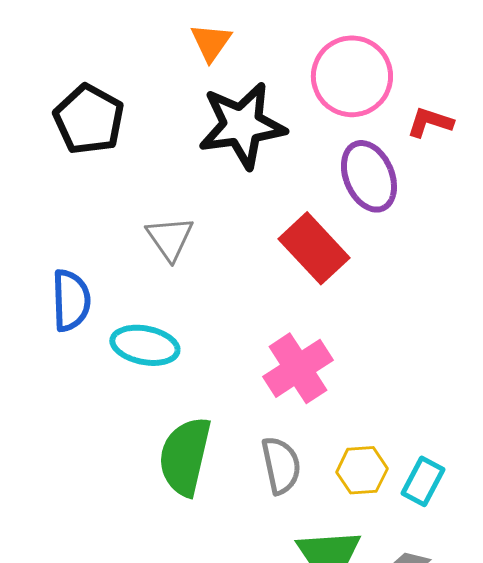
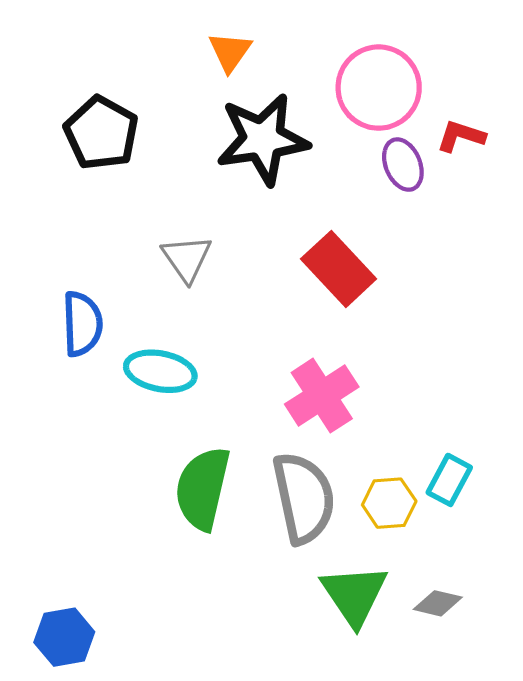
purple ellipse: (369, 176) -> (403, 165), moved, size x0.7
gray semicircle: (281, 465) -> (304, 498), size x1.5
cyan rectangle: (423, 481) -> (449, 480), moved

